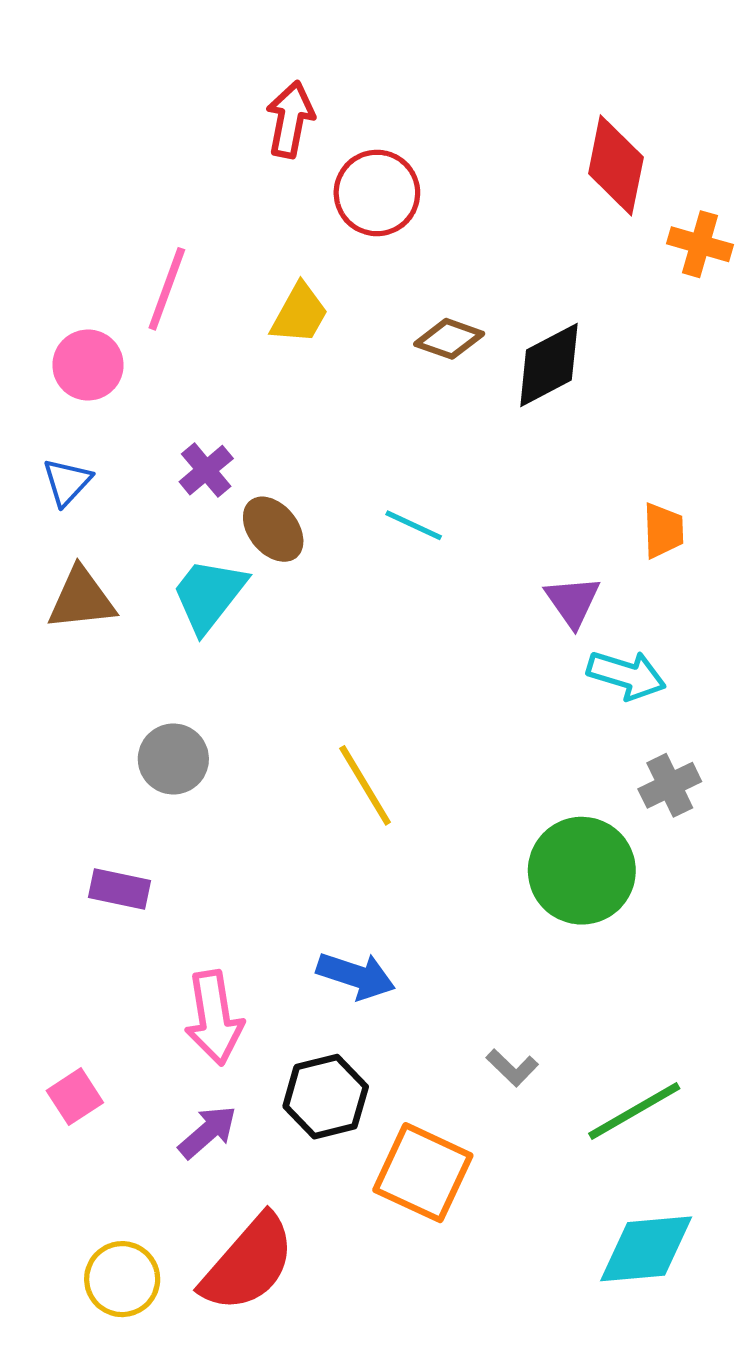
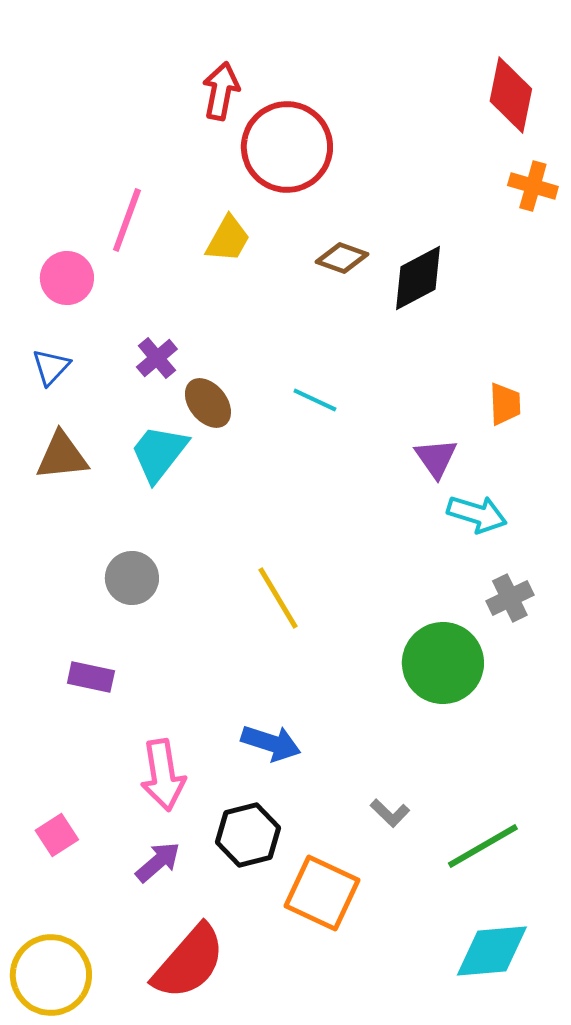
red diamond: (616, 165) -> (511, 95), moved
red circle: (377, 193) -> (287, 147), size x1.4
yellow circle: (122, 1279) -> (51, 975), moved, size x1.4

